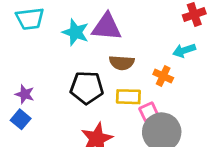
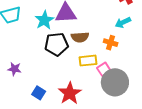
cyan star: (76, 32) -> (44, 20), turned 30
black pentagon: (87, 88) -> (56, 44), moved
blue square: (21, 119) -> (39, 93), moved

